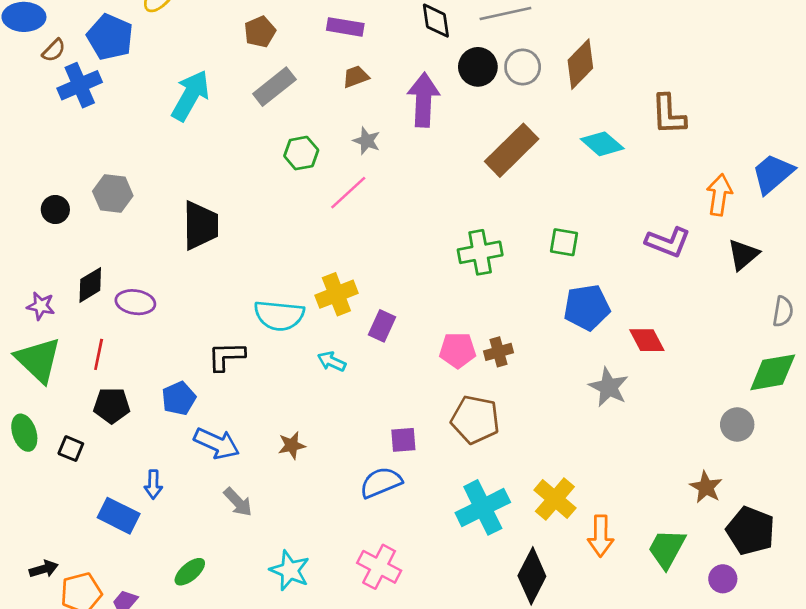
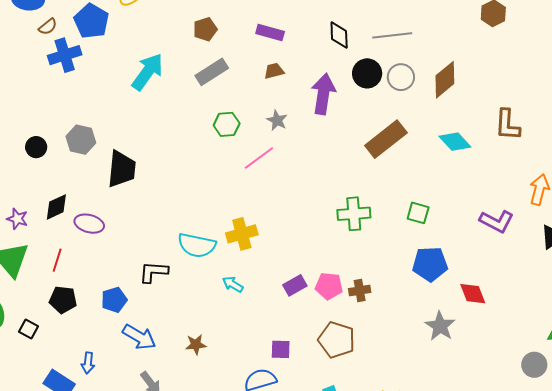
black trapezoid: (200, 225) -> (122, 169), moved
purple rectangle: (382, 326) -> (295, 285), moved, turned 30

